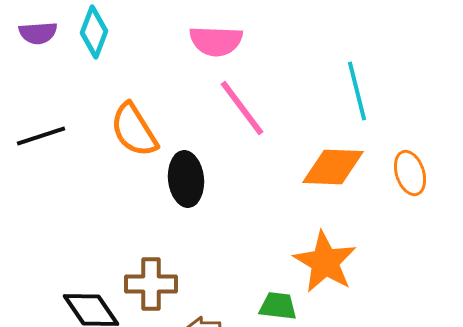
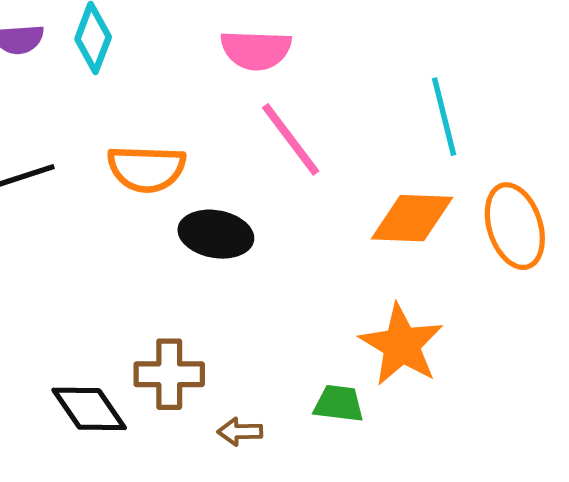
orange semicircle: (134, 130) -> (146, 169), turned -56
orange ellipse: (410, 173) -> (515, 226), size x1.4
black ellipse: (186, 179) -> (216, 234), turned -74

